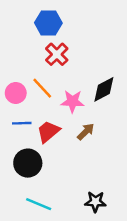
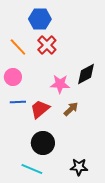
orange line: (42, 88) -> (18, 47), moved
black circle: (28, 163) -> (43, 143), moved

